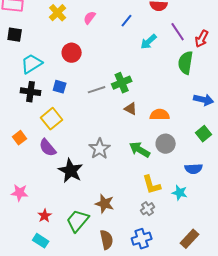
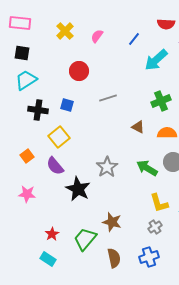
cyan arrow: (149, 42) -> (156, 60), size x1.4
cyan trapezoid: (32, 64) -> (26, 80), moved
green cross: (122, 83) -> (161, 101), moved
gray line: (97, 90) -> (108, 98), moved
pink star: (20, 193) -> (27, 194), moved

